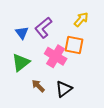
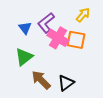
pink cross: (56, 56) -> (58, 38), moved
brown arrow: (38, 86) -> (41, 80), size x1.5

